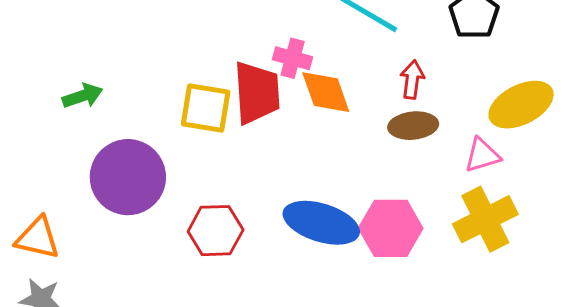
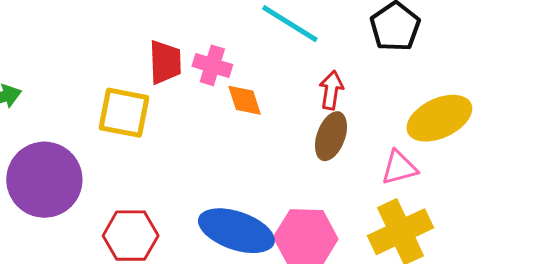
orange diamond: (326, 92) -> (245, 100), size x0.7
red trapezoid: (257, 93) -> (165, 62), moved, size x0.7
brown ellipse: (413, 126) -> (331, 136), turned -66

